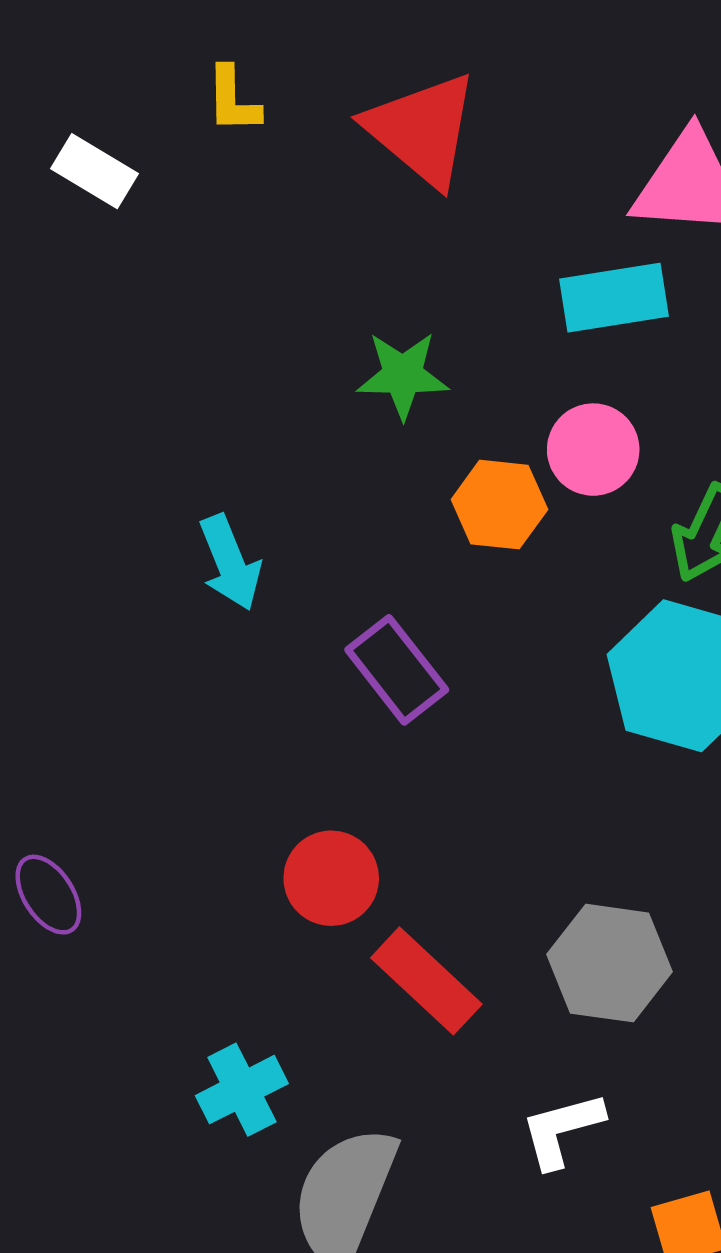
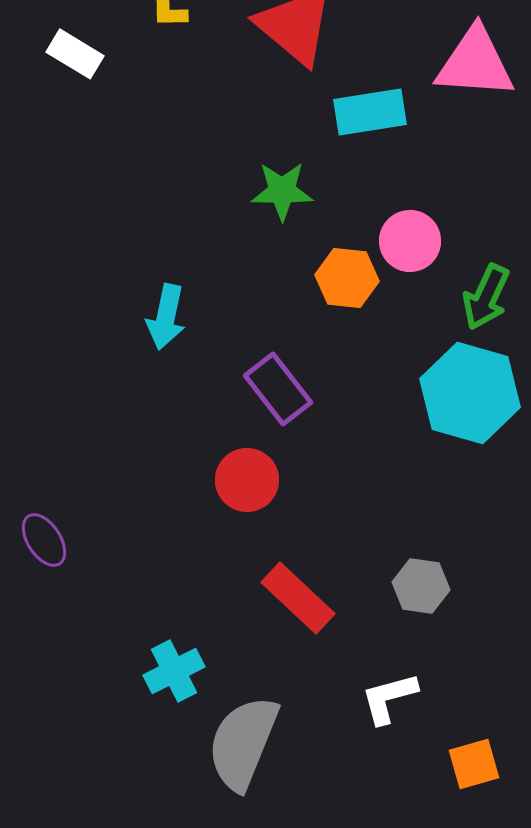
cyan rectangle: (614, 298) -> (370, 112), moved
cyan arrow: (230, 563) -> (166, 317), turned 34
red circle: (331, 878) -> (247, 480), moved
gray hexagon: (610, 963) -> (421, 586), size x0.7

